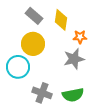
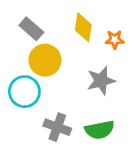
gray rectangle: (34, 16) -> (31, 29), moved
orange star: (80, 37) -> (115, 40), moved

